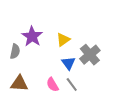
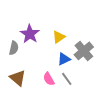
blue triangle: (69, 63) -> (64, 59), turned 40
brown triangle: (19, 83) -> (18, 78), turned 36

